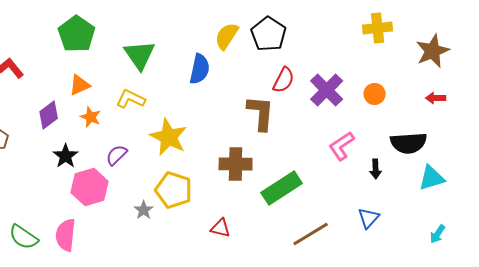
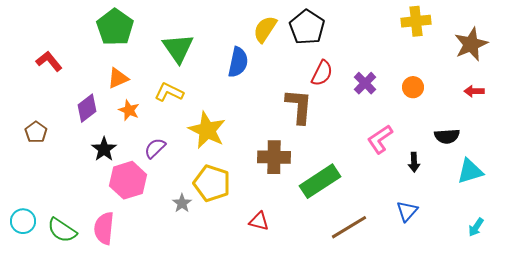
purple cross: (327, 90) -> (365, 83), size x0.7
black semicircle: (409, 143) -> (447, 136), size x0.7

